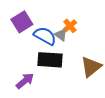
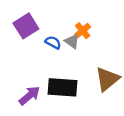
blue semicircle: (45, 36) -> (53, 42), size x0.6
black rectangle: (50, 60) -> (63, 87), moved

